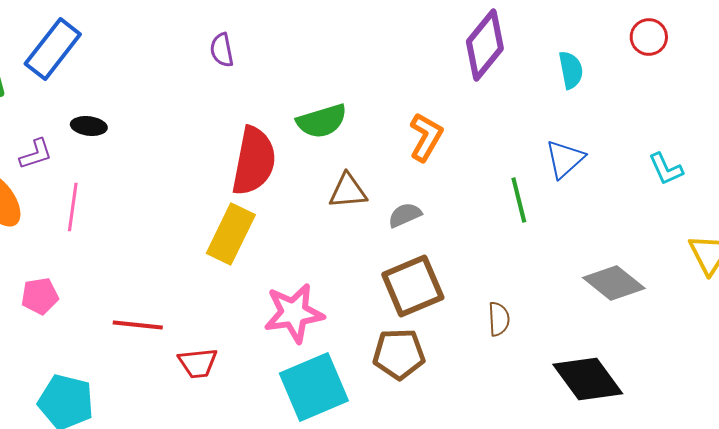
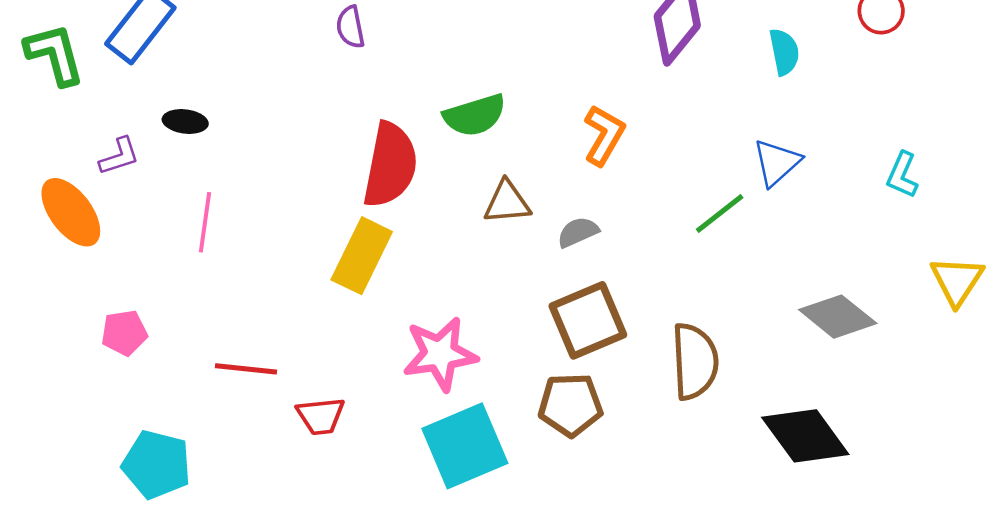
cyan L-shape: (666, 169) -> (902, 175), turned 48
green line: (519, 200) -> (720, 213), turned 66
pink line: (73, 207) -> (205, 222), moved
brown semicircle: (499, 319) -> (695, 361), size x1.8

